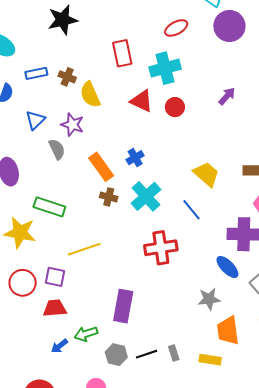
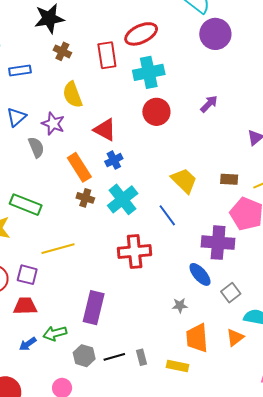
red ellipse: (176, 28) -> (141, 34), moved, size x1.4
brown cross: (67, 77) -> (62, 51), moved
red triangle: (142, 101) -> (105, 130), moved
red circle: (175, 107) -> (156, 112), size x1.4
gray star: (209, 299) -> (180, 305), size x0.7

